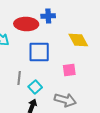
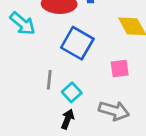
blue square: (39, 52) -> (77, 43), turned 30

